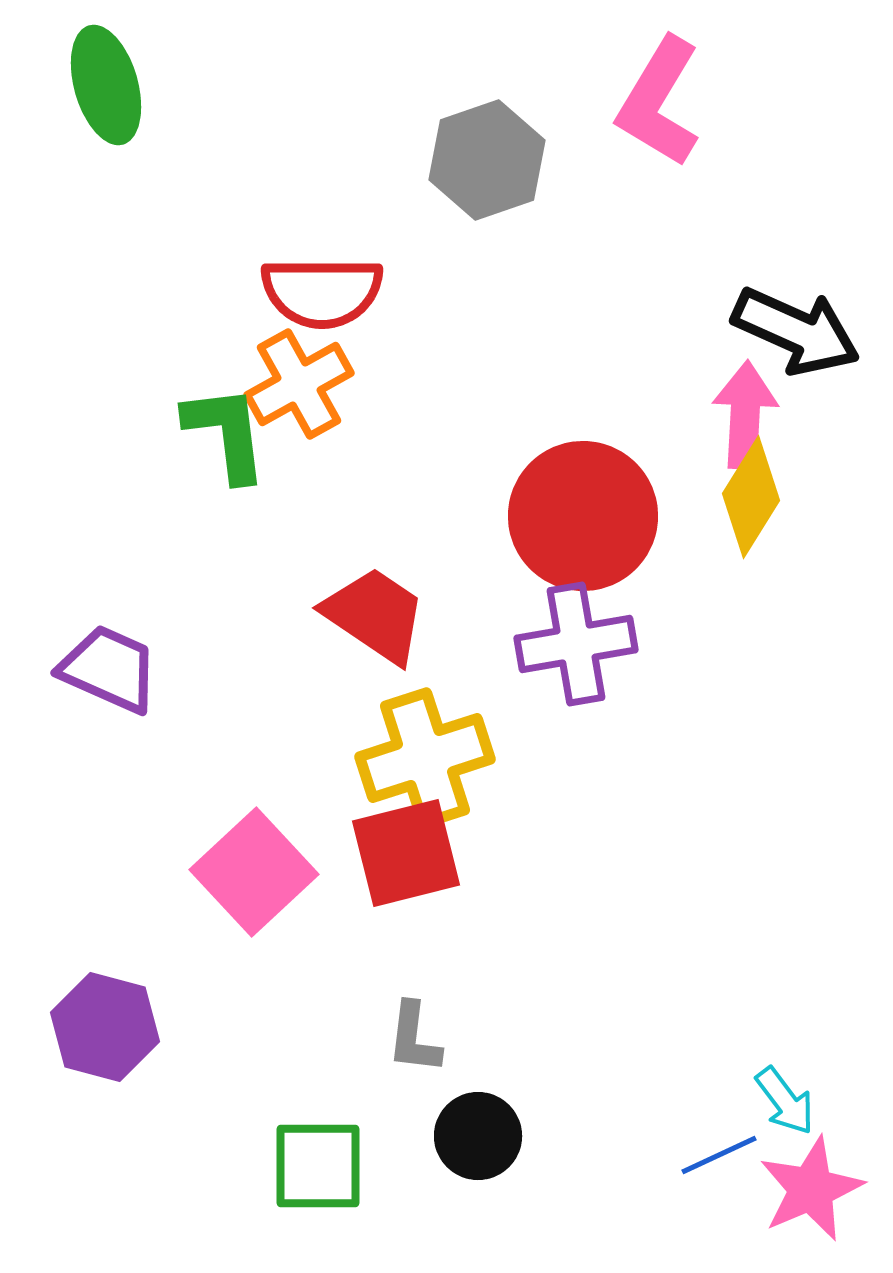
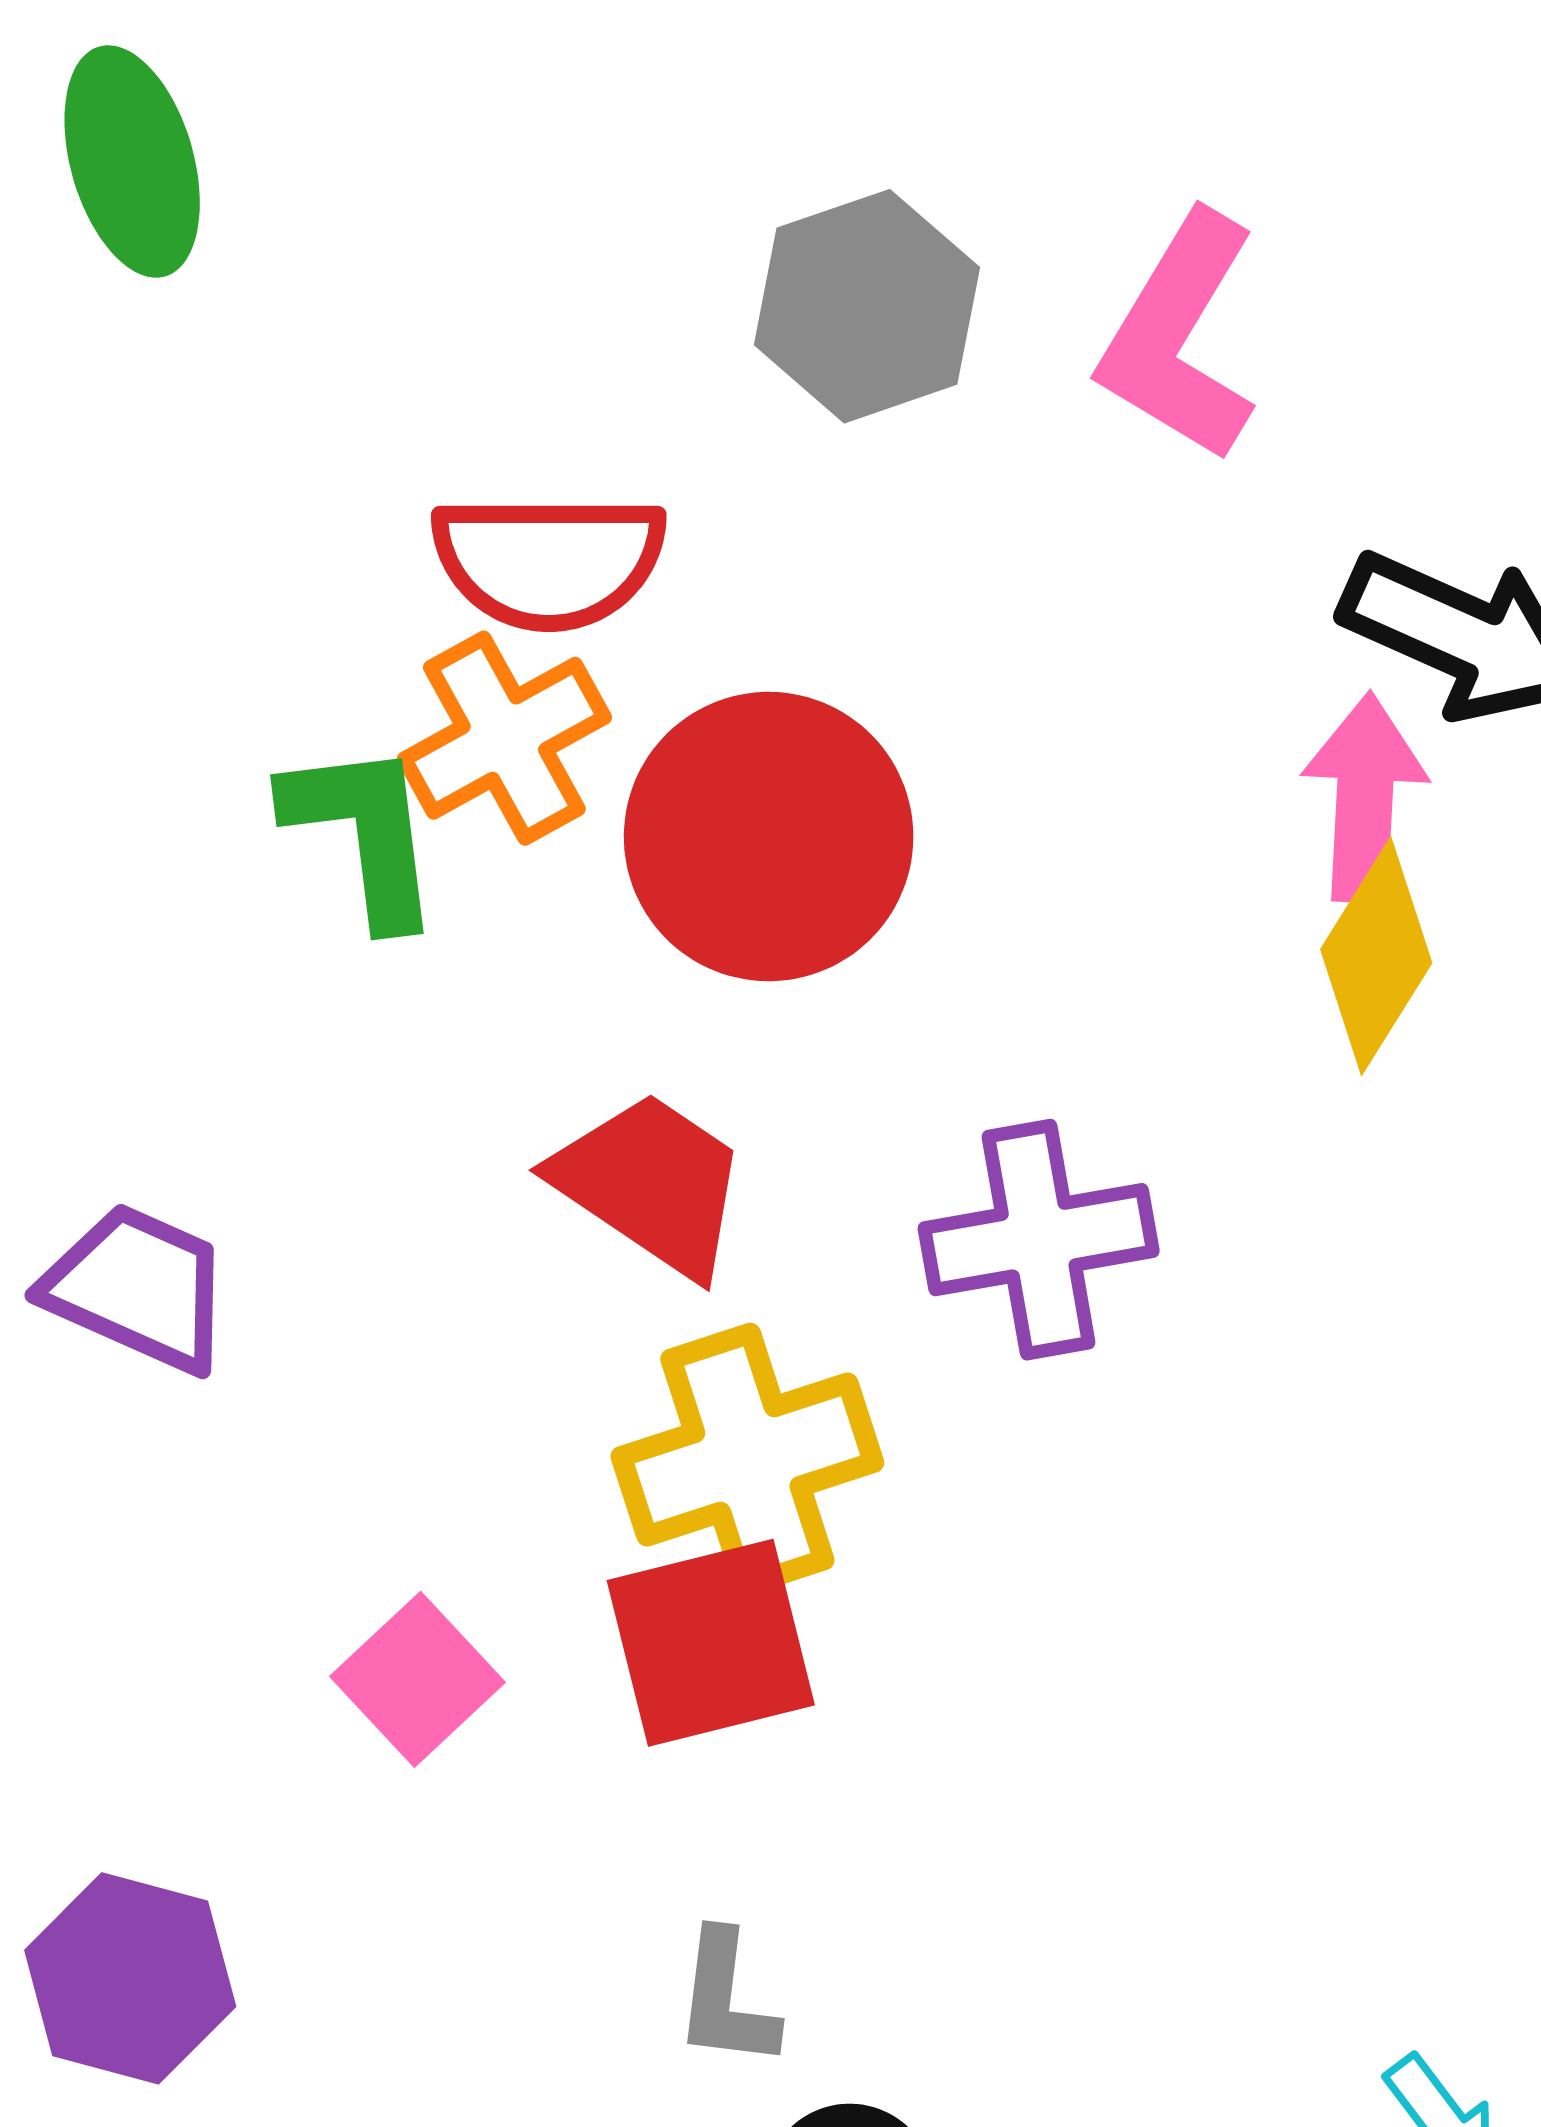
pink L-shape: (659, 102) -> (1179, 337), moved
red circle: (583, 516) -> (769, 837), moved
pink square: (254, 872) -> (418, 1679), size x0.7

